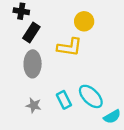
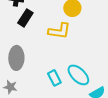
gray ellipse: (33, 64) -> (16, 58), moved
gray star: (34, 105) -> (10, 87), moved

